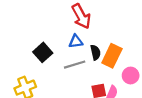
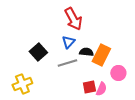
blue triangle: (76, 41) -> (68, 42), turned -40
black semicircle: (95, 52) -> (86, 52), turned -72

